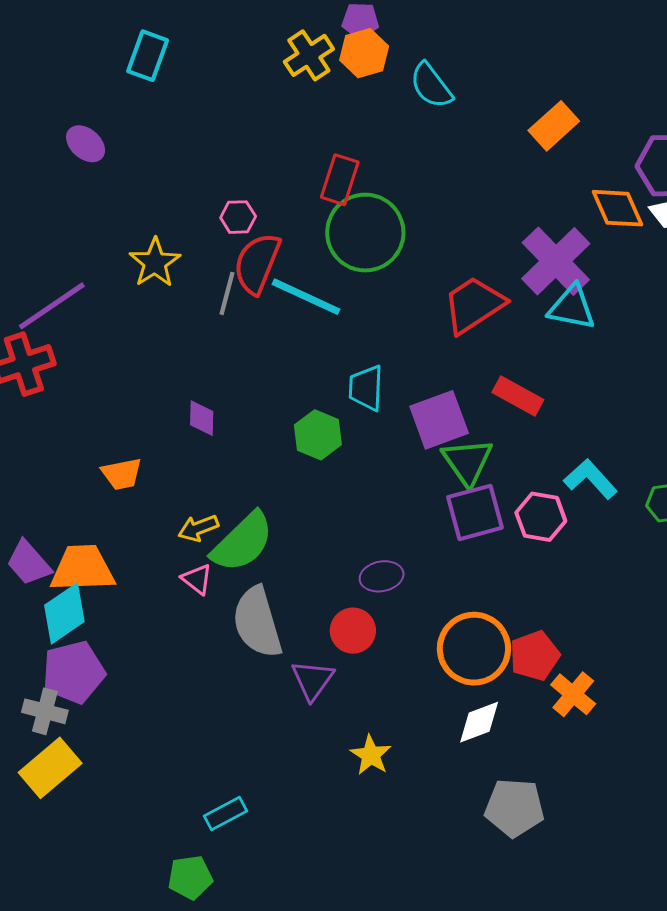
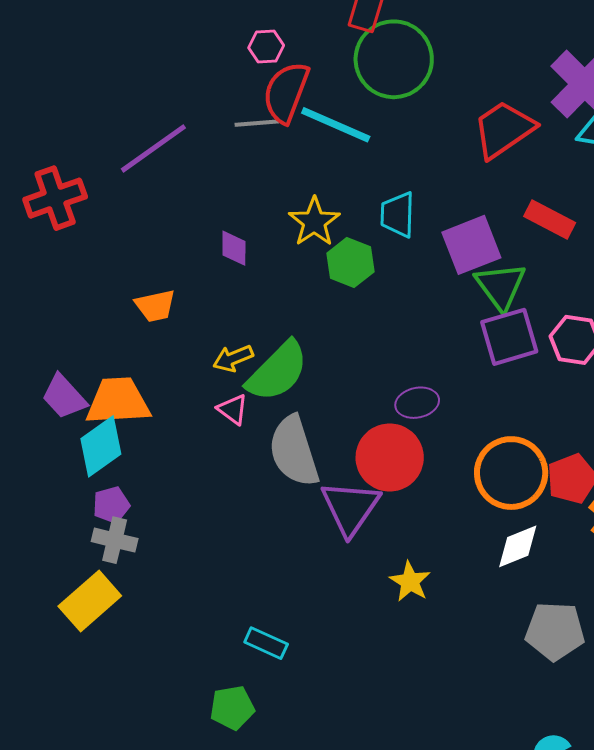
yellow star: (155, 263) -> (314, 222), moved
gray line: (227, 293) -> (257, 123), turned 72
purple line: (52, 306) -> (153, 148), moved
red circle: (353, 631) -> (390, 457), size x1.5
purple pentagon: (74, 672) -> (111, 505), size x0.6
purple triangle: (313, 680) -> (350, 508), size x1.4
gray cross: (45, 711) -> (115, 540), moved
cyan rectangle: (225, 814) -> (266, 643), turned 54

